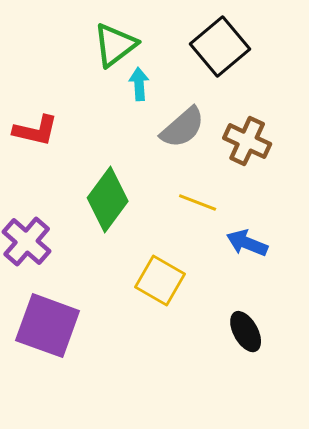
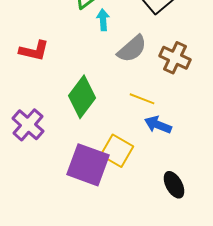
blue arrow: (247, 243) -> (158, 125), moved
purple square: (48, 326) -> (88, 165), moved

